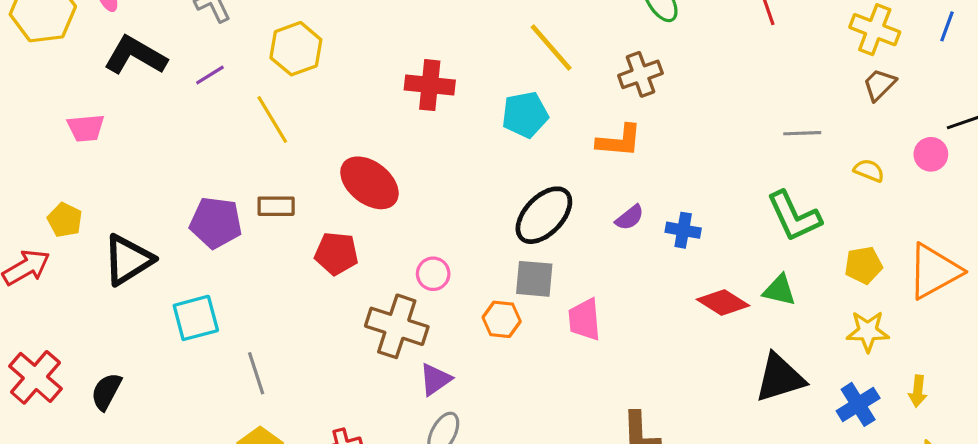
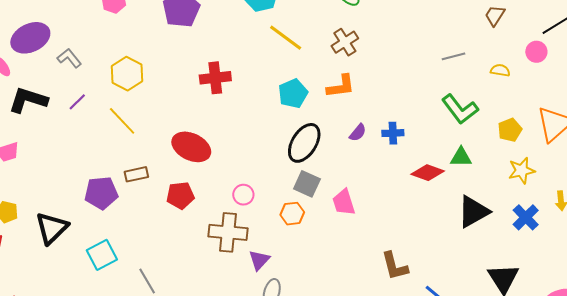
cyan pentagon: (525, 115) -> (293, 93), moved
gray square: (534, 279) -> (307, 184), turned 32

